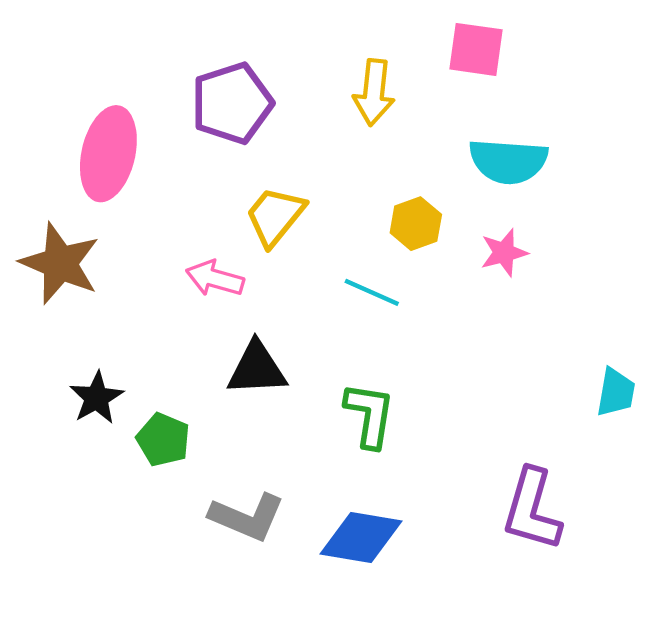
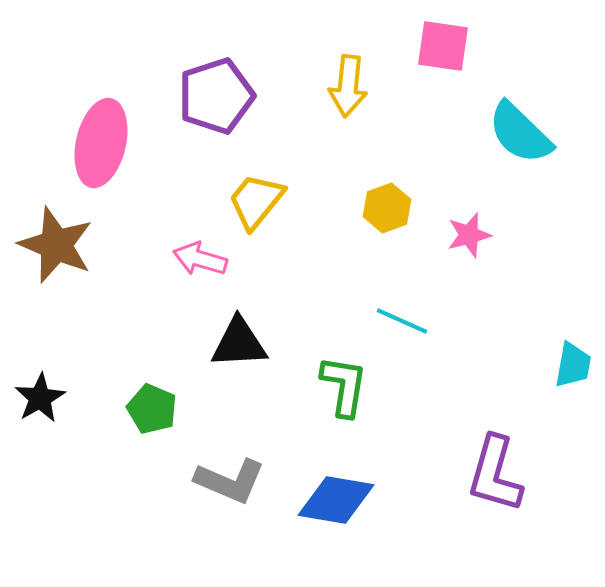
cyan semicircle: (508, 161) -> (520, 133), moved, turned 40
cyan line: (372, 292) -> (402, 321), moved
black star: (97, 398) -> (40, 398), moved

